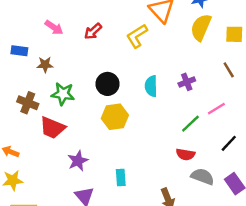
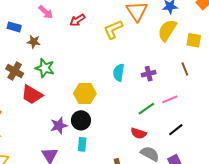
black circle: (108, 84) -> (81, 120), moved
purple star: (78, 161) -> (59, 126), moved

